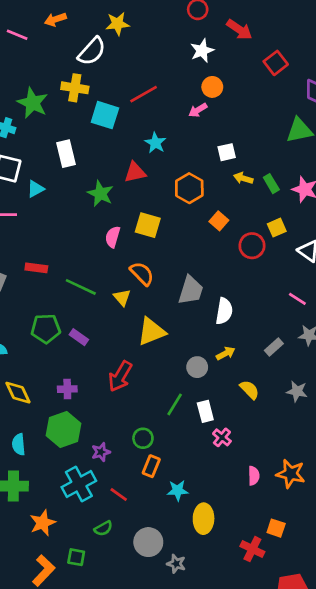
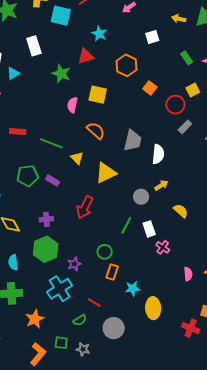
yellow arrow: (243, 178) -> (179, 19), moved
yellow triangle: (122, 298) -> (77, 158), moved
gray rectangle: (274, 347) -> (185, 127), moved
red line: (119, 494) -> (94, 303), moved
gray star: (176, 564) -> (83, 349), moved

